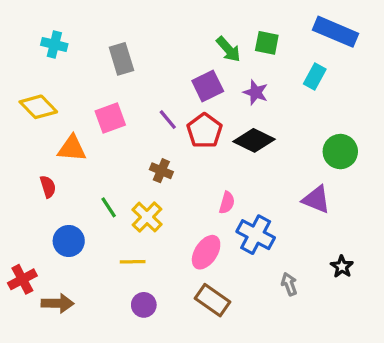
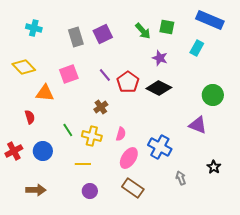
purple square: (208, 86) -> (103, 34), moved
brown cross: (161, 171) -> (101, 107), turned 32
pink semicircle: (227, 203) -> (121, 134), moved
yellow cross: (147, 217) -> (92, 136), turned -30
red cross: (22, 279) -> (14, 151), moved

